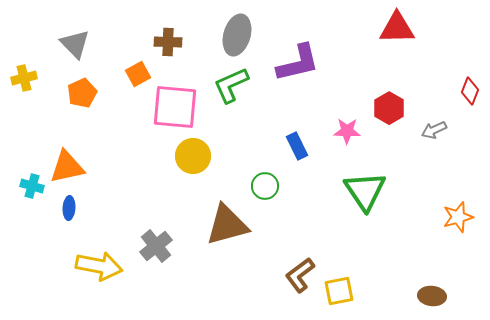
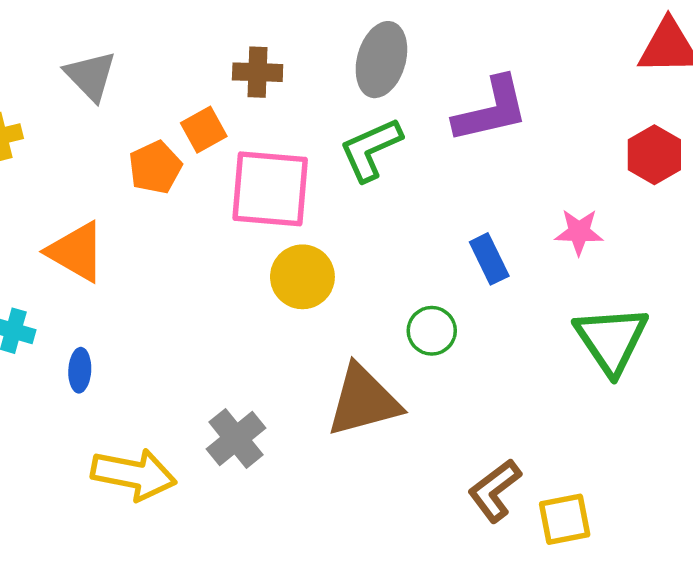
orange pentagon: (82, 93) -> (155, 167), moved
red hexagon: (389, 108) -> (654, 155), moved
orange triangle: (67, 167) -> (76, 252), moved, turned 42

